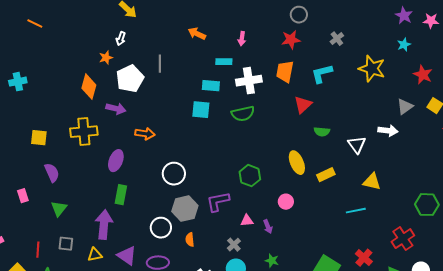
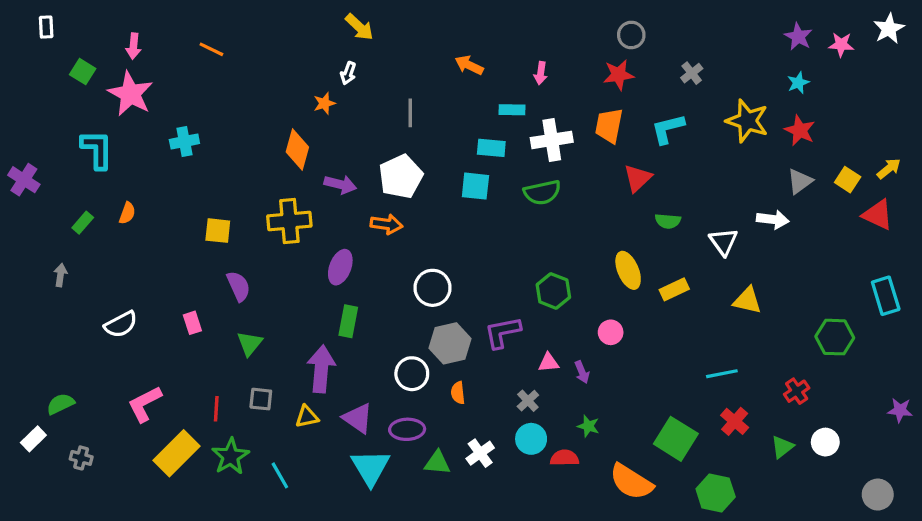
red star: (423, 75) -> (800, 130), moved
white pentagon: (130, 79) -> (401, 176), moved
cyan line: (356, 211) -> (722, 374), moved
red cross: (403, 239) -> (797, 391), size x0.7

